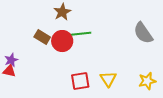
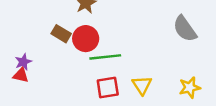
green line: (78, 34) -> (105, 57), moved

